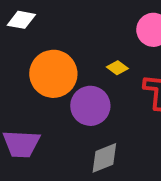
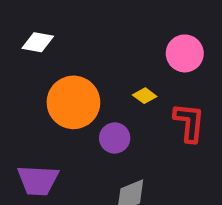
purple circle: (90, 106) -> (115, 138), size x0.7

